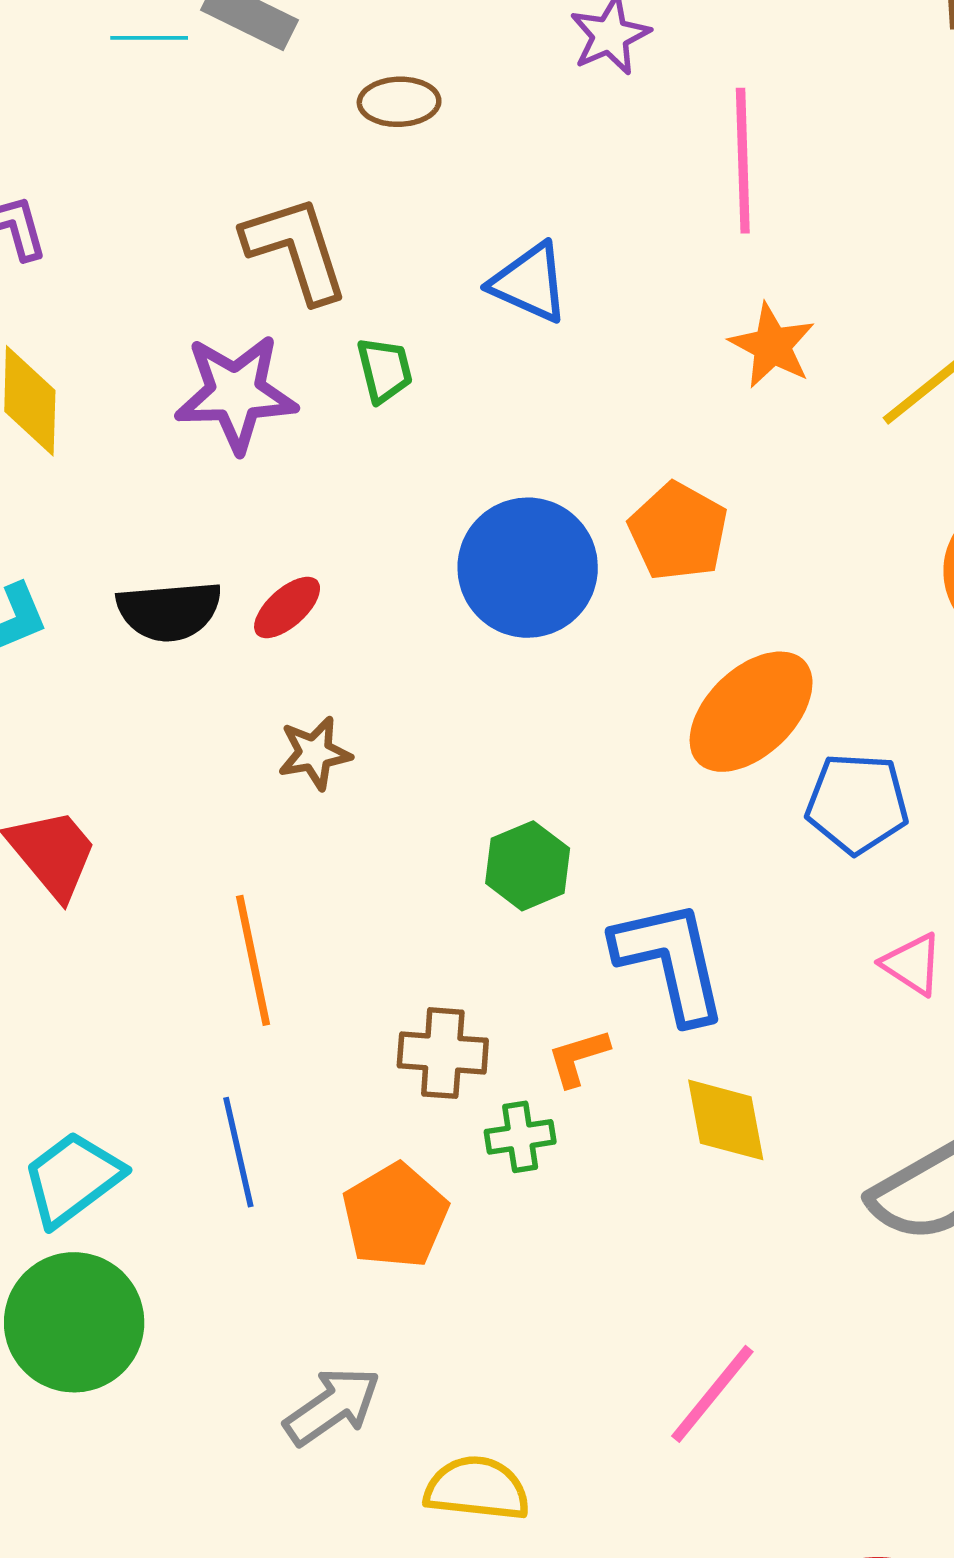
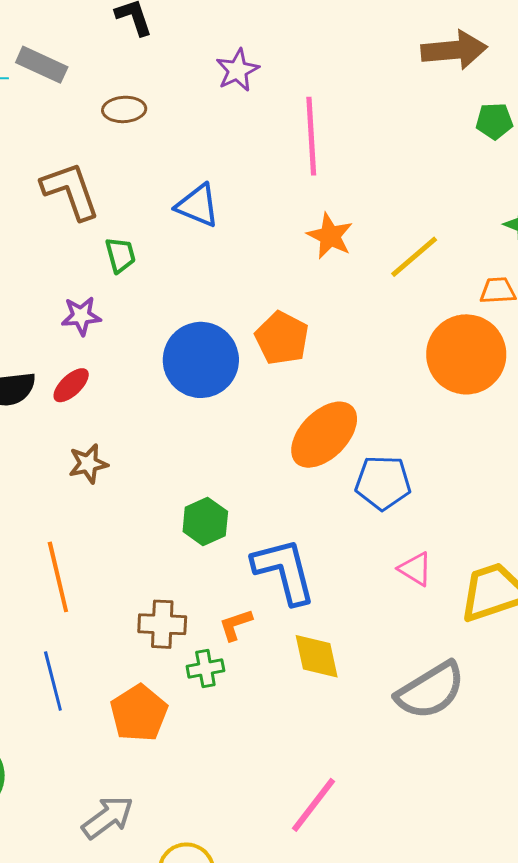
purple star: (236, 393) -> (81, 316), moved, size x0.6

